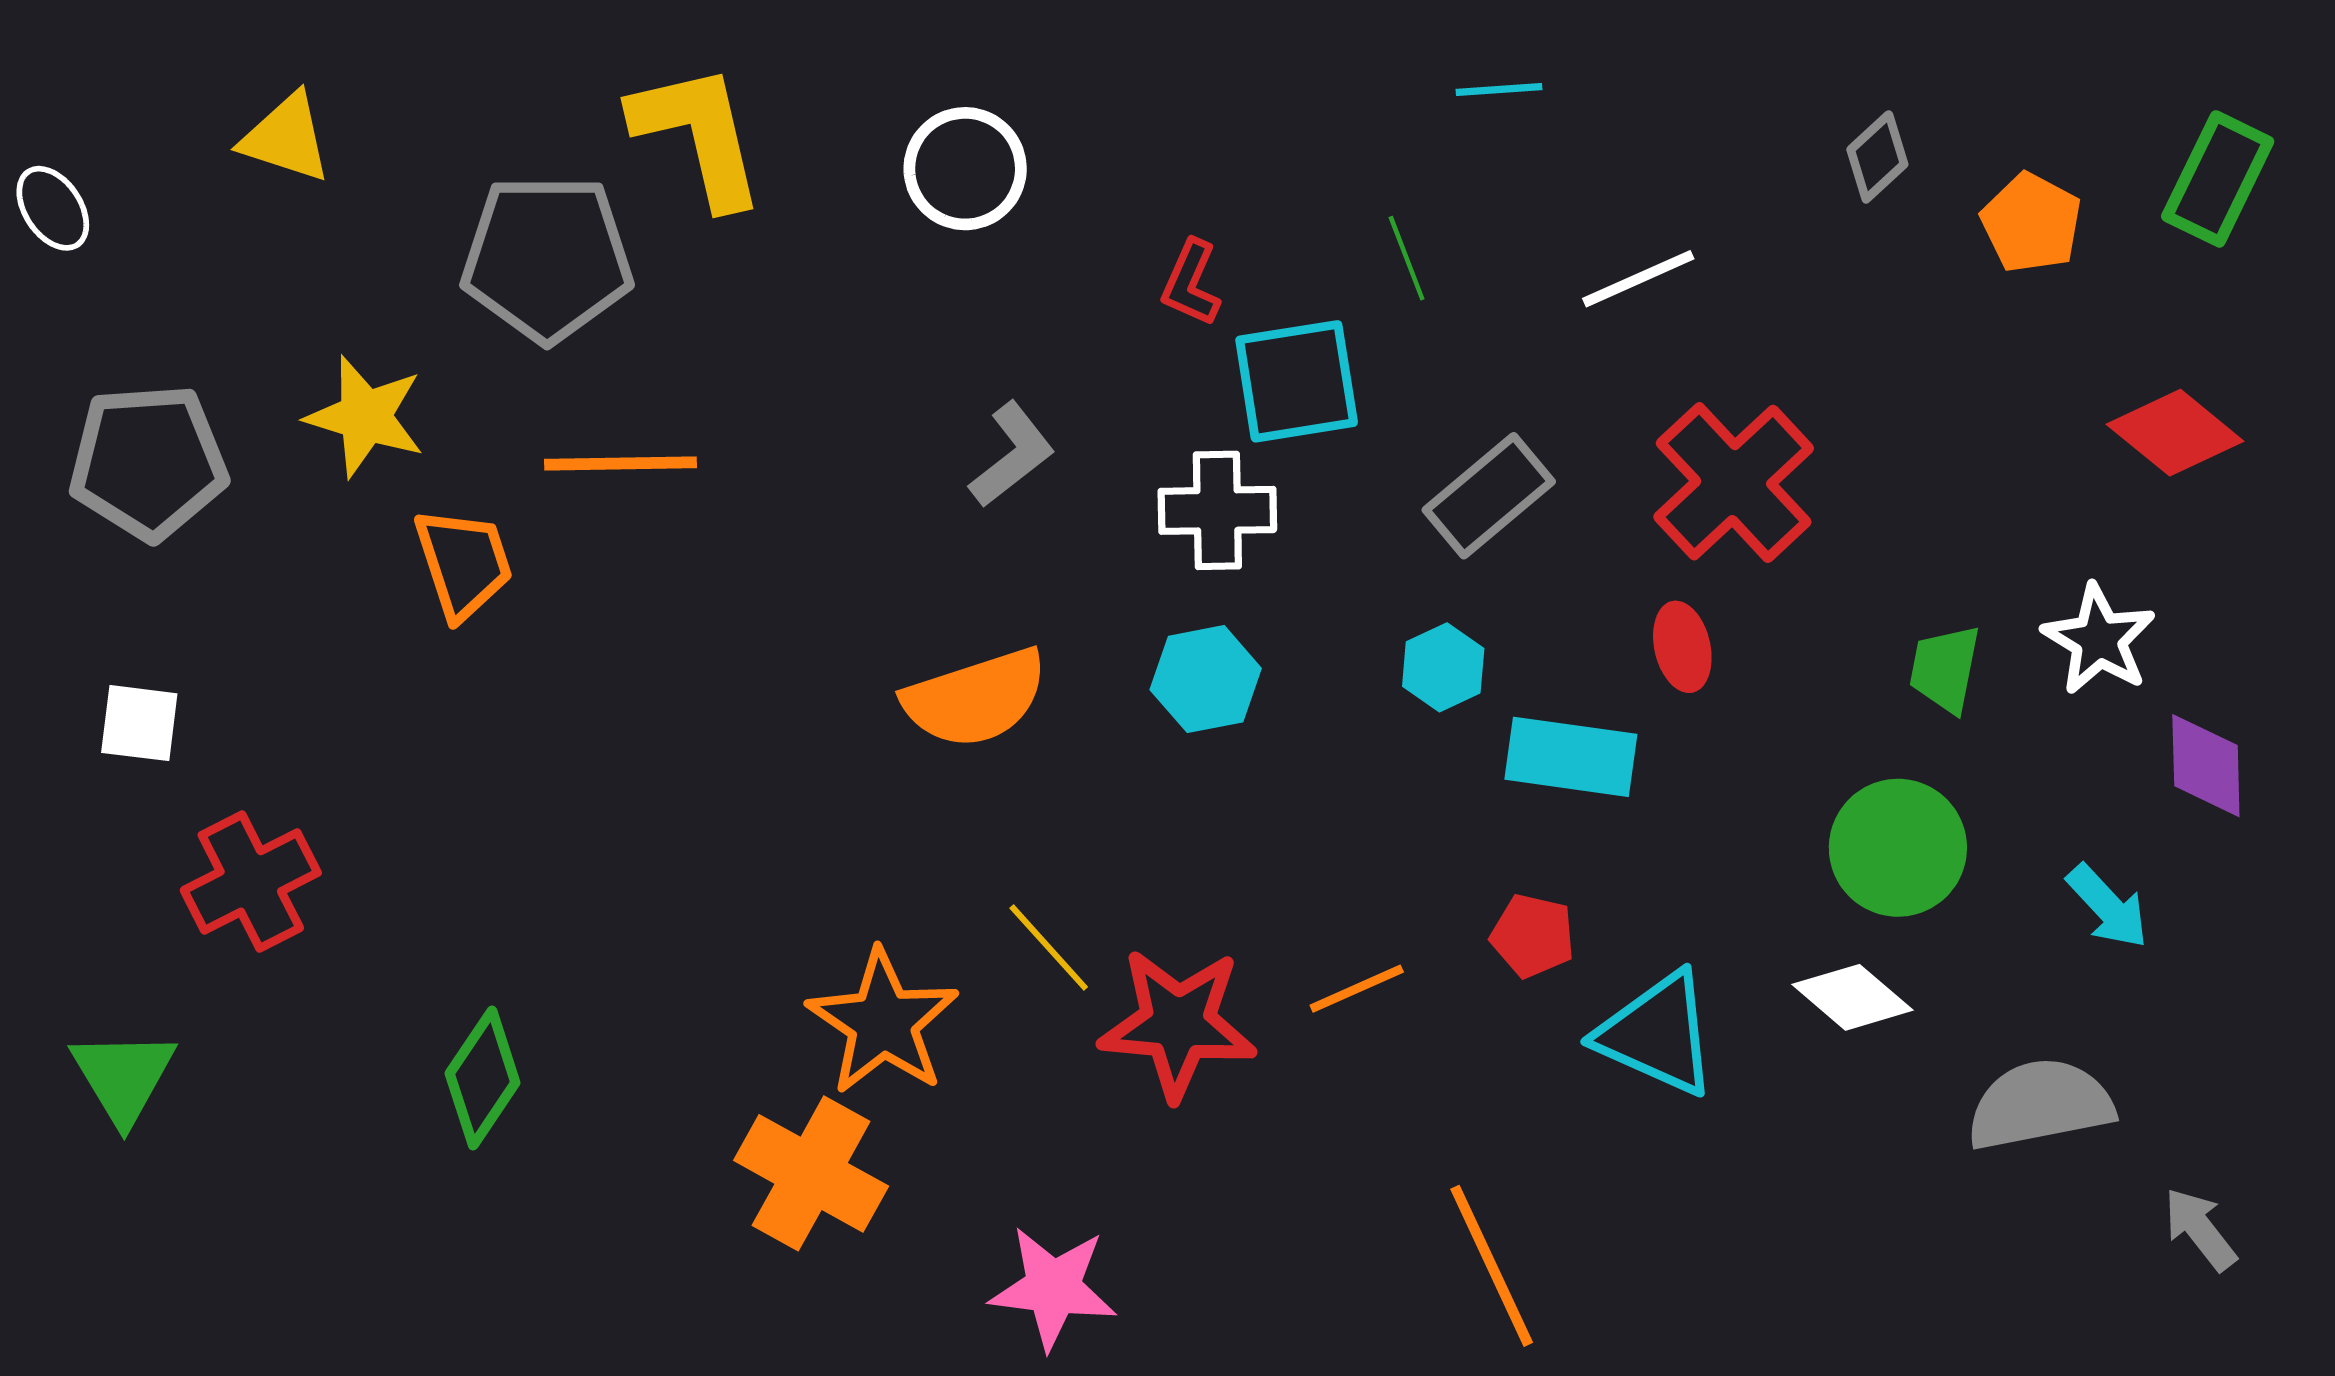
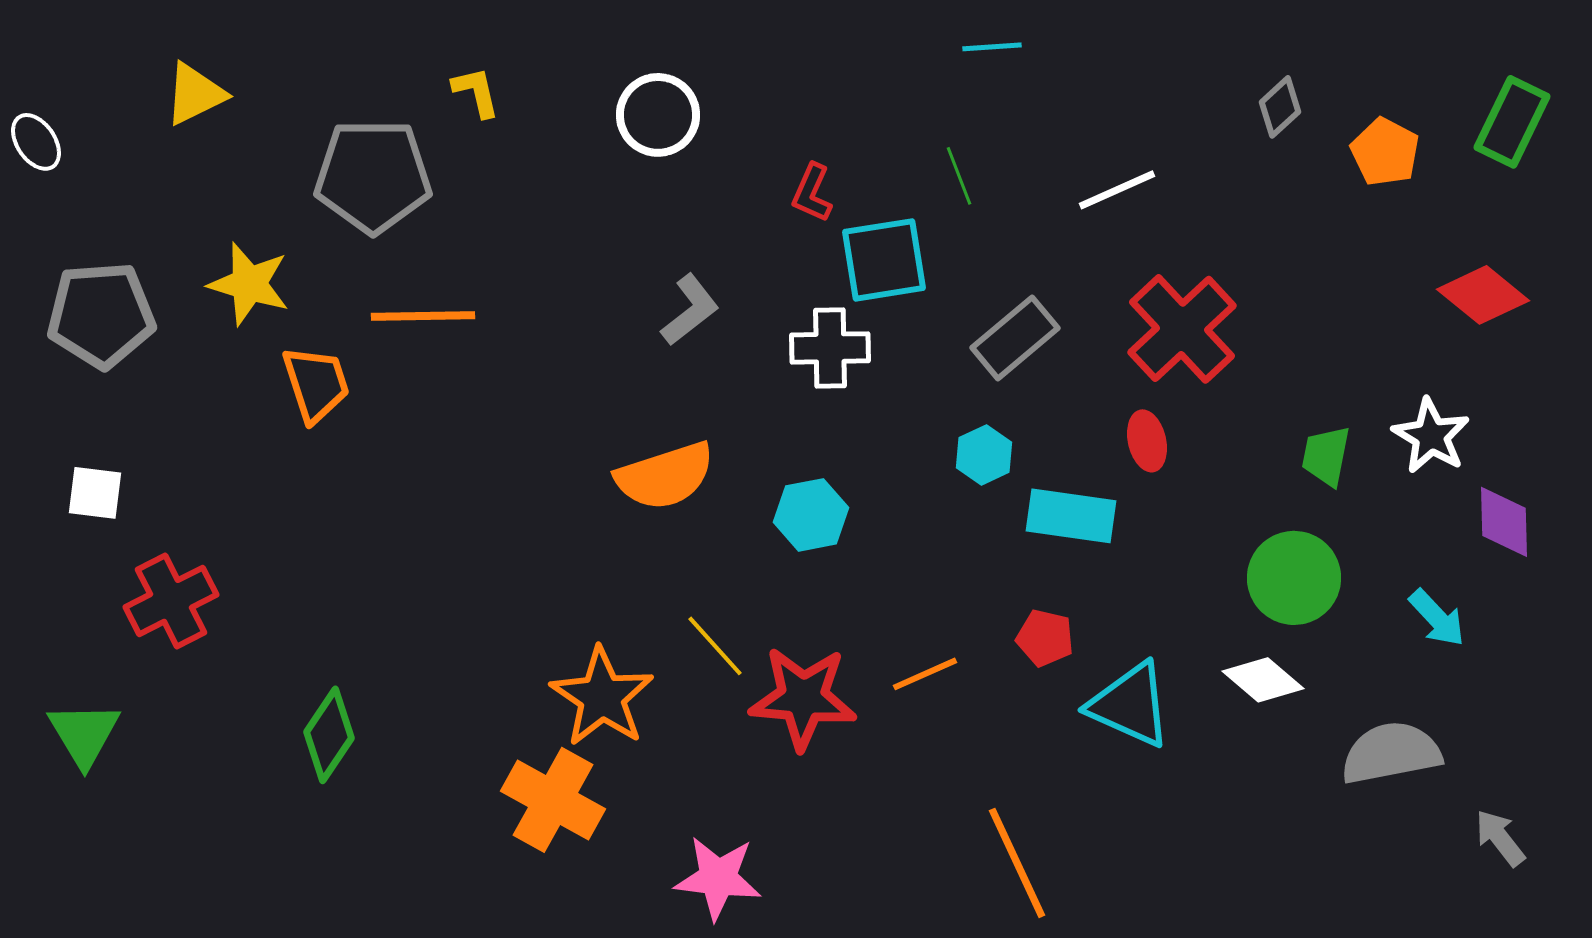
cyan line: (1499, 89) -> (992, 47), moved
yellow L-shape: (698, 135) -> (476, 92), size x0.5
yellow triangle: (286, 138) -> (195, 94), turned -44
cyan hexagon: (1206, 679) -> (811, 515), moved

